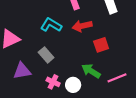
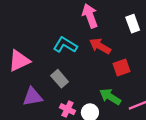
red arrow: (82, 26) -> (100, 46), turned 42

